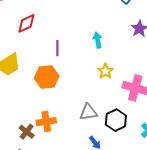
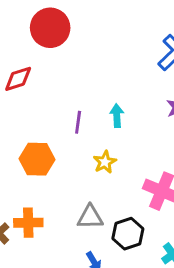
purple line: (57, 48) -> (78, 122), moved
yellow star: (105, 71) -> (105, 162), moved

